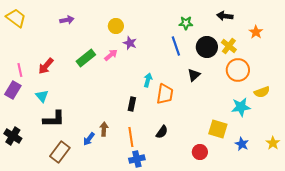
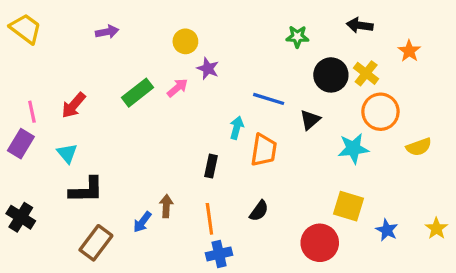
blue line: (176, 46) -> (269, 99), moved, turned -54
cyan star: (241, 107) -> (353, 148), moved
red circle: (200, 152) -> (320, 243), size x1.5

